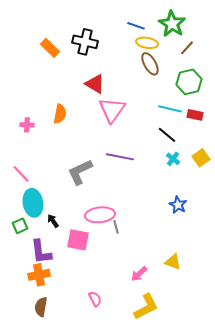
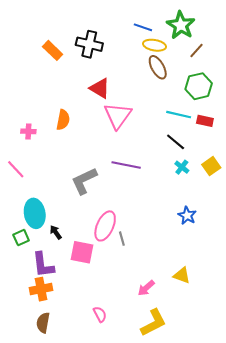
pink line: (21, 174) -> (16, 169), moved
pink ellipse: (100, 215) -> (105, 226), turned -60

